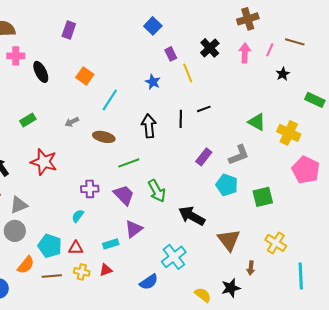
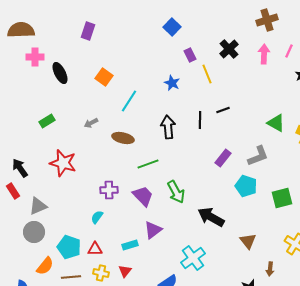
brown triangle: (229, 240) -> (248, 241), size x0.7
red triangle: (106, 270) -> (125, 271), turned -32

